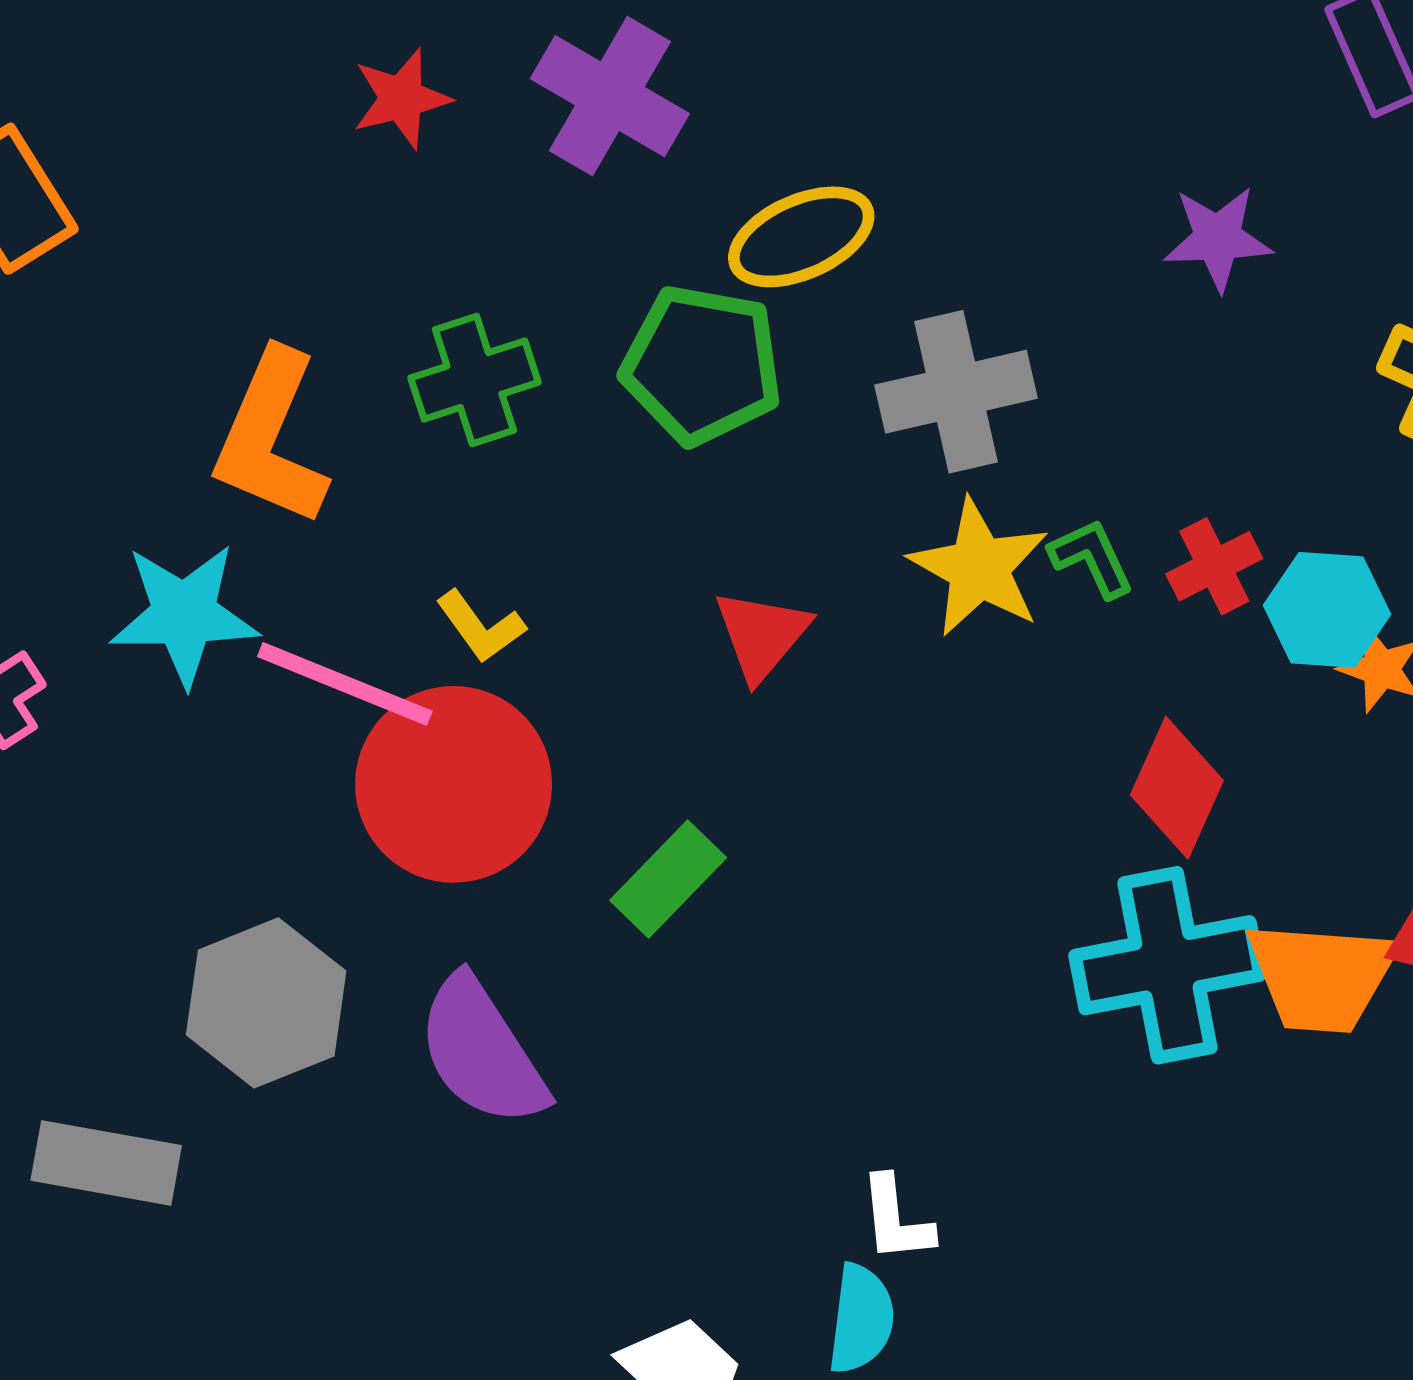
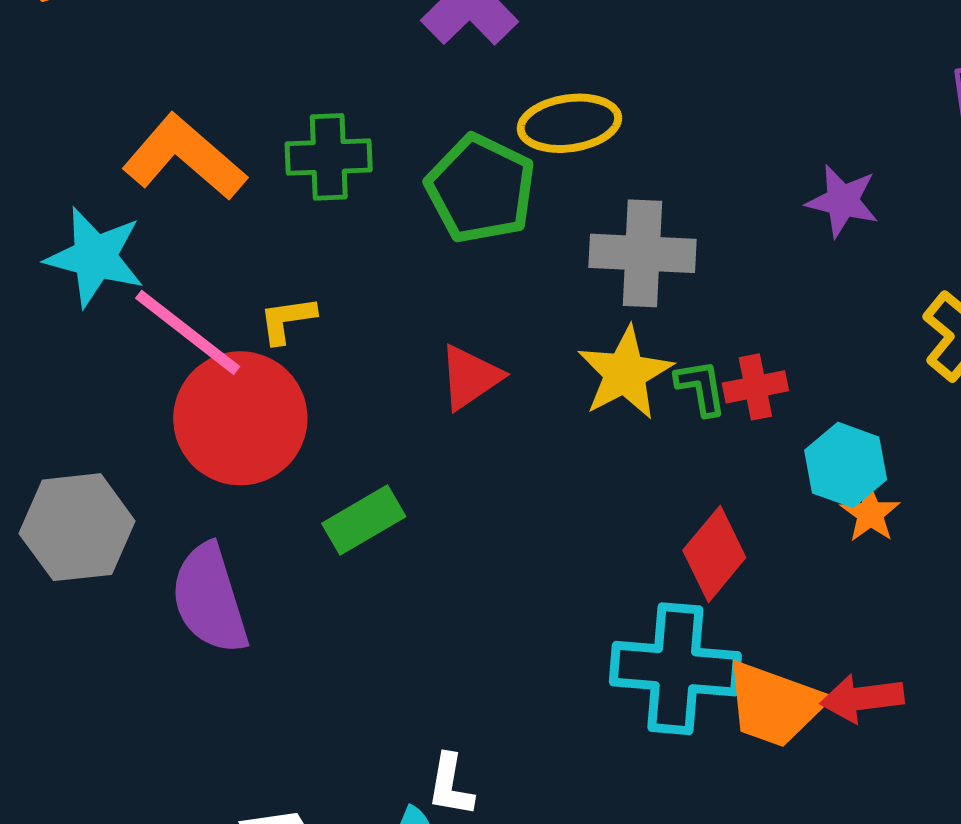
orange L-shape: (271, 438) -> (184, 157), turned 92
red cross: (1214, 566) -> (755, 387), moved
yellow L-shape: (481, 627) -> (287, 320), turned 102

